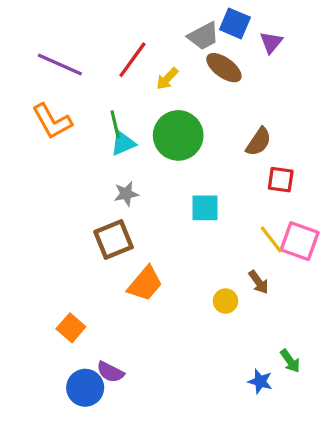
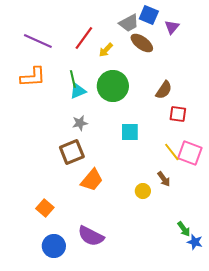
orange L-shape: (52, 121) -> (33, 77), turned -64
purple semicircle: (110, 372) -> (91, 236), moved, size x1.5
blue star: (260, 381) -> (195, 242), moved

